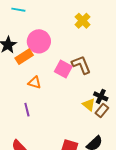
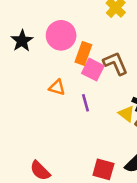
orange rectangle: (24, 57) -> (83, 53), moved, turned -36
purple line: (27, 110) -> (85, 103), moved

